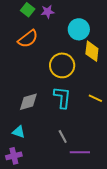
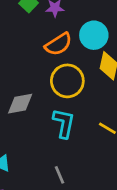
orange semicircle: (28, 39) -> (58, 44), moved
gray diamond: (28, 102) -> (20, 104), moved

